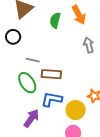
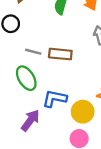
brown rectangle: (51, 74) -> (60, 54), moved

